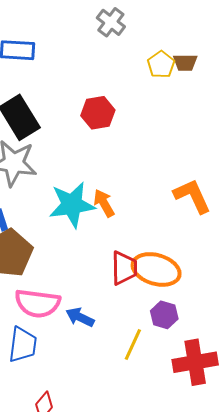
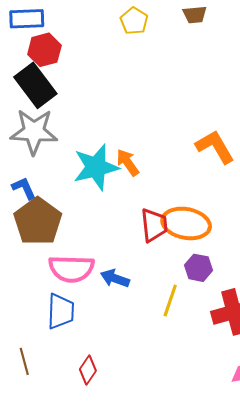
yellow pentagon: (161, 64) -> (134, 21), moved
red hexagon: (98, 113) -> (44, 50), moved

